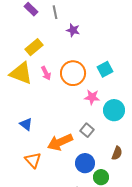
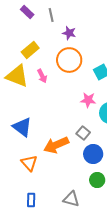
orange circle: (73, 73) -> (69, 60), moved
blue triangle: (26, 124) -> (22, 127), size x1.5
blue circle: (85, 163) -> (93, 154), moved

